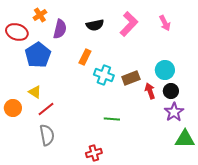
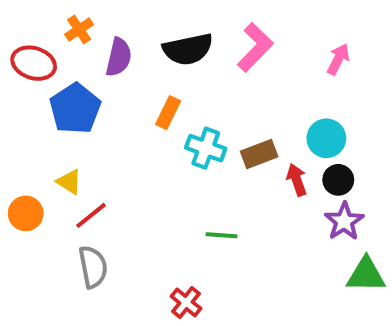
pink arrow: (165, 23) -> (338, 59), moved, turned -126
black semicircle: (95, 25) -> (188, 49), size x1.4
red cross: (94, 153) -> (186, 302), turned -35

